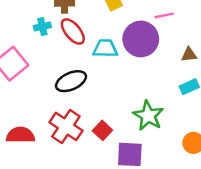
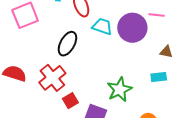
black ellipse: (71, 81) -> (67, 44), turned -55
red square: (102, 130) -> (70, 101), moved

